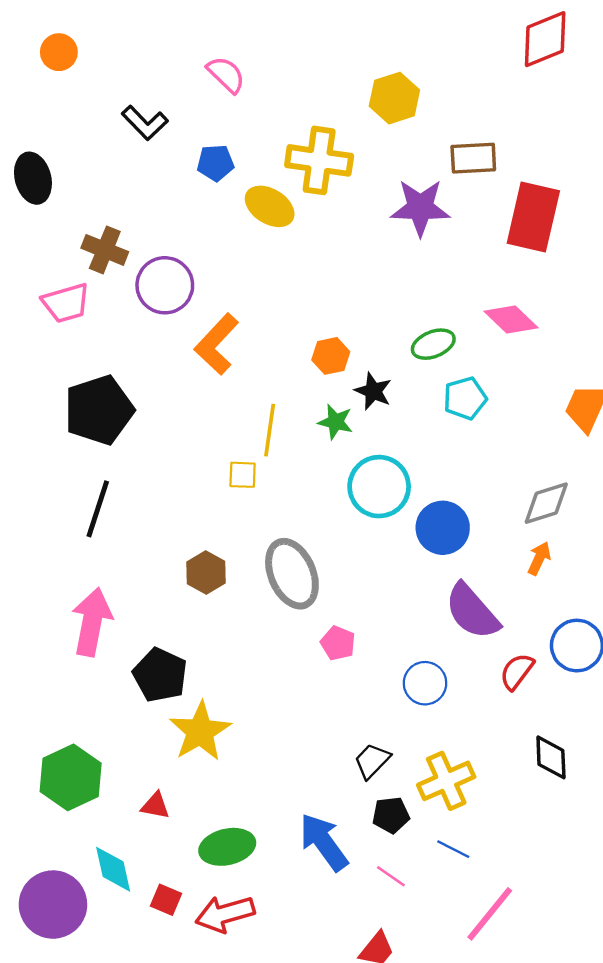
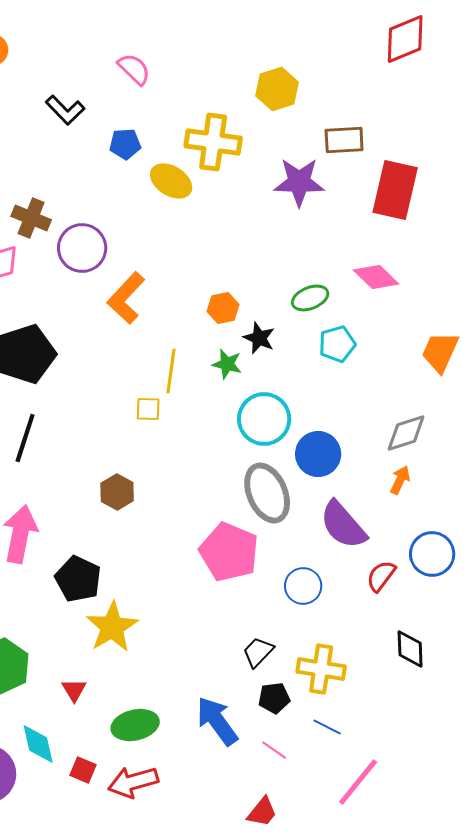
gray ellipse: (292, 574) -> (267, 493), moved
pink pentagon: (338, 643) -> (229, 552), size x2.0
yellow cross: (446, 781) -> (321, 669), turned 33
red triangle: (155, 806) -> (74, 690), turned 48

